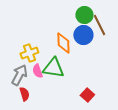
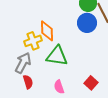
orange diamond: (63, 43) -> (47, 31), moved
pink semicircle: (37, 71) -> (59, 87), moved

